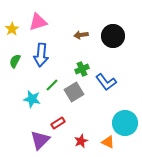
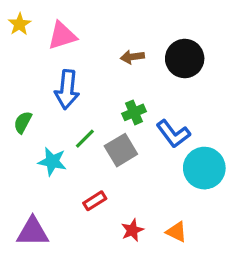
yellow star: (12, 29) -> (20, 24), moved
green semicircle: (15, 61) -> (23, 122), moved
cyan circle: (125, 123) -> (204, 168), moved
purple triangle: (40, 140) -> (33, 232), moved, turned 45

